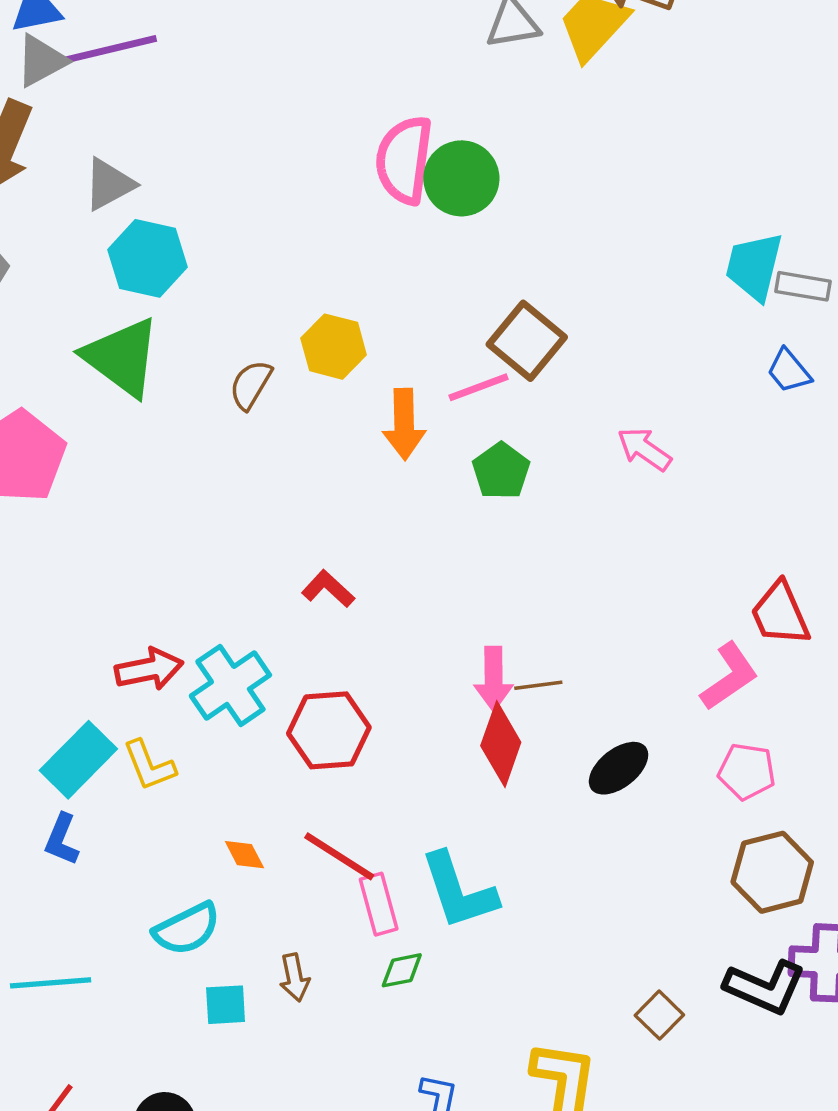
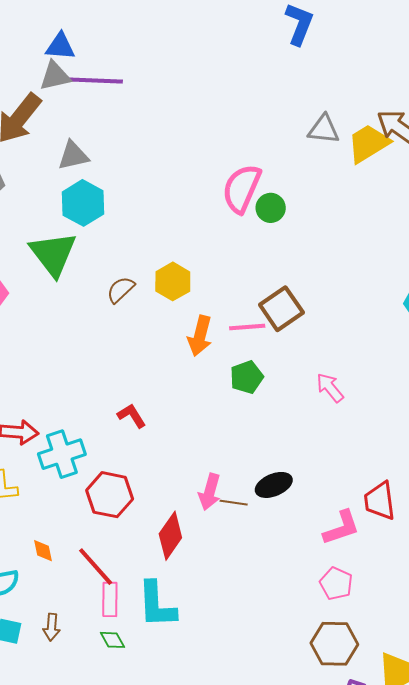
green circle: (461, 178) -> (271, 208), size x0.7
red diamond: (501, 744) -> (170, 536), moved
black ellipse: (619, 768) -> (274, 485), moved
green diamond: (402, 970) -> (112, 640), turned 56

